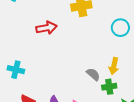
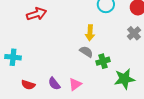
yellow arrow: (114, 66) -> (90, 33), moved

